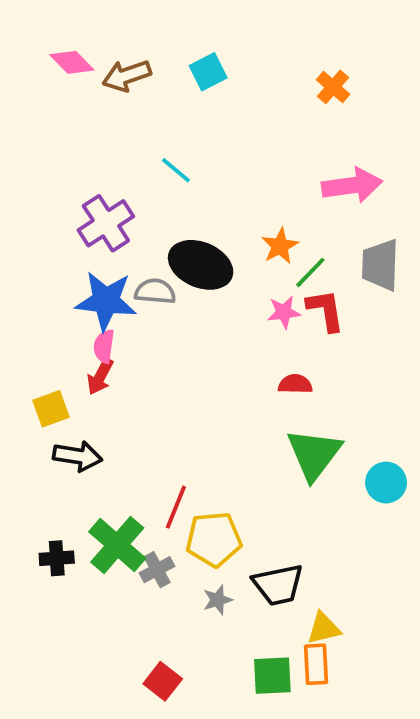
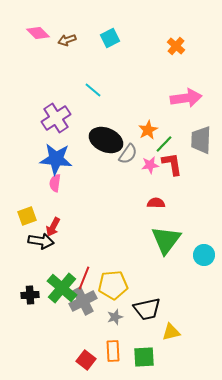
brown arrow: (127, 76) -> (67, 40), size x0.7
gray semicircle: (155, 291) -> (128, 154), moved, turned 120
red arrow: (100, 377) -> (53, 227), moved
red line: (176, 507) -> (84, 278), moved
gray cross: (157, 570) -> (83, 301), size x1.5
orange rectangle: (316, 664) -> (113, 351), moved

